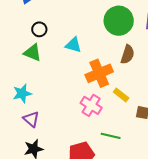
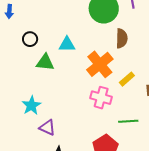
green triangle: (33, 53) -> (45, 62), moved
yellow rectangle: (121, 95) -> (127, 79), turned -63

